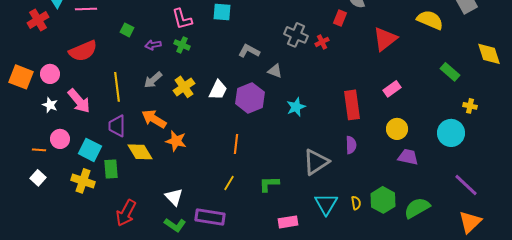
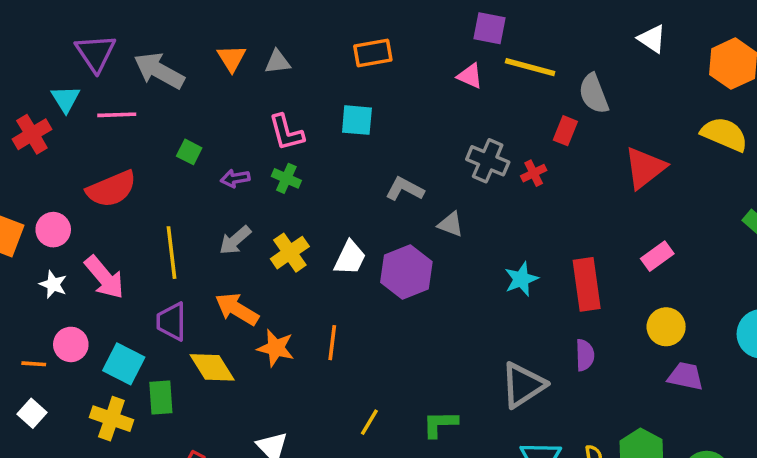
cyan star: (296, 107) -> (521, 279), moved
orange line: (236, 144) -> (332, 343), moved

